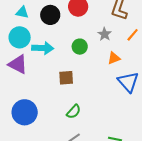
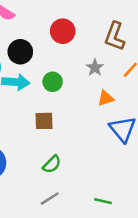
black circle: (50, 15) -> (20, 52), moved
green circle: (80, 47) -> (53, 82), moved

